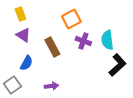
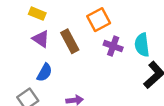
yellow rectangle: (20, 14) -> (37, 14), turned -48
brown rectangle: (52, 47) -> (70, 41), moved

